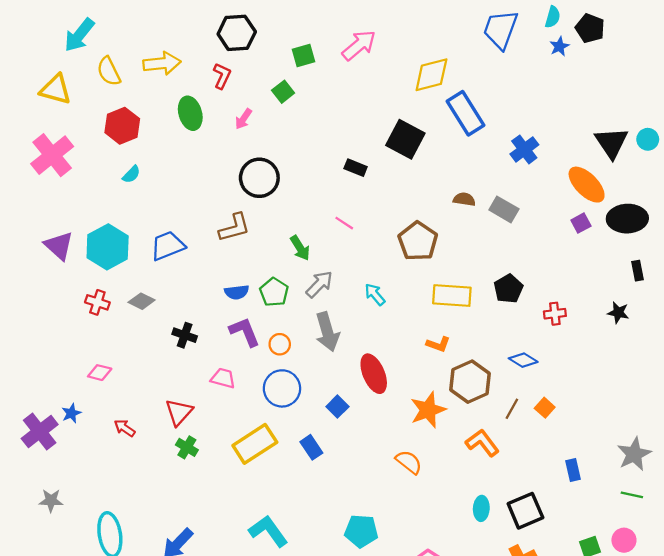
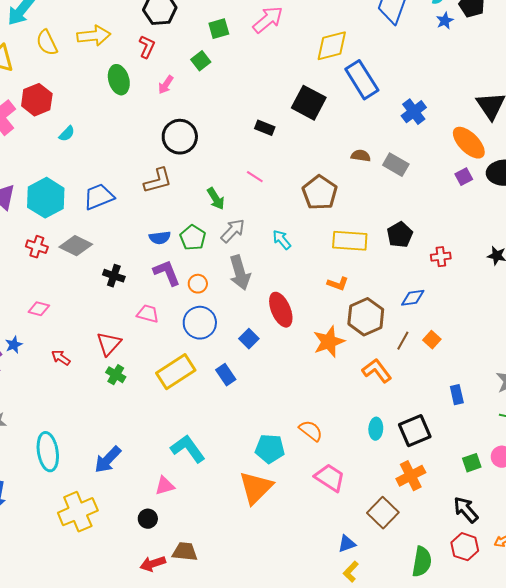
red hexagon: (122, 126) -> (37, 100), moved
gray diamond: (142, 301) -> (76, 246), size x1.4
blue diamond: (523, 360) -> (413, 298), turned -40
orange semicircle: (409, 462) -> (311, 431), moved

